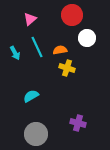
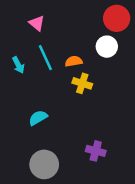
red circle: (72, 15) -> (117, 18), moved
pink triangle: (30, 19) -> (37, 23), turned -40

